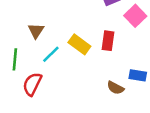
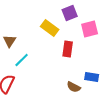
pink square: (135, 16) -> (90, 29), turned 30
yellow rectangle: (79, 44) -> (50, 28), moved

